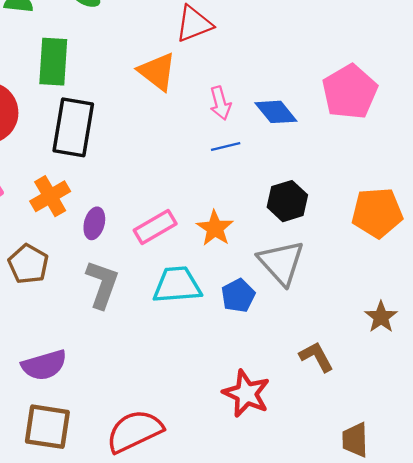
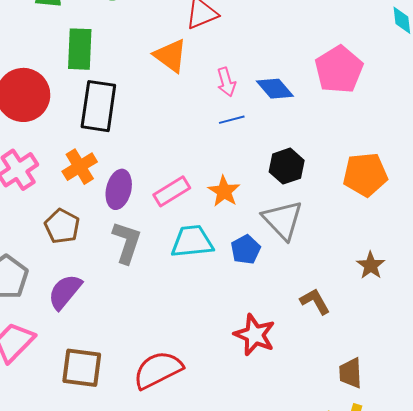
purple ellipse: (94, 223) -> (119, 189), size x1.4
purple semicircle: (44, 365) -> (65, 292), moved, turned 147

